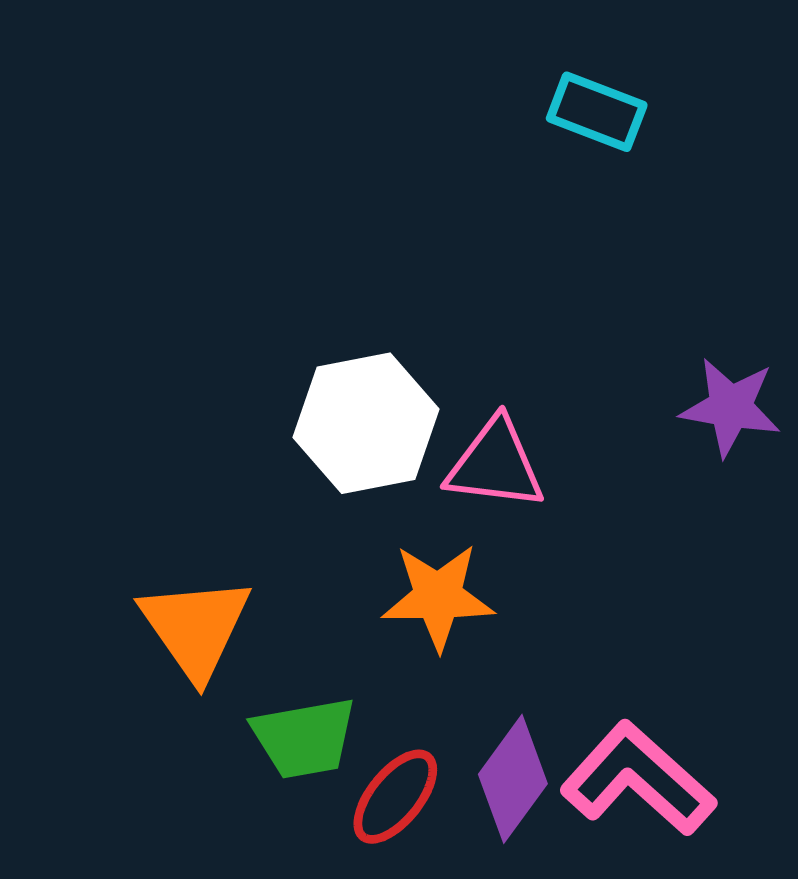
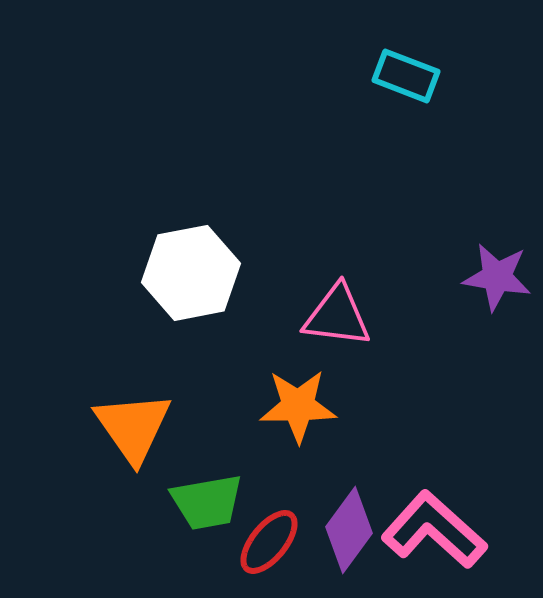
white hexagon: (366, 423) -> (191, 273), moved

